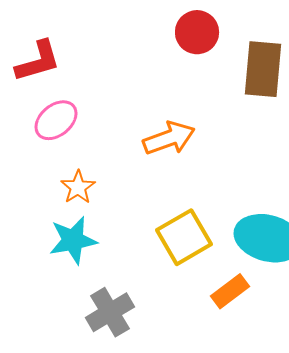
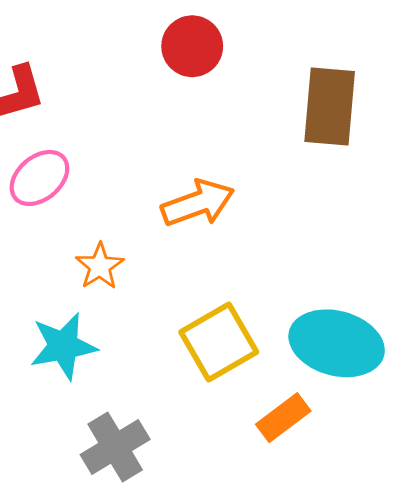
red circle: (197, 32) -> (192, 46), moved
orange star: (78, 187) -> (100, 266), moved

